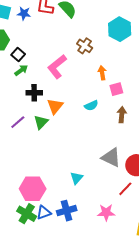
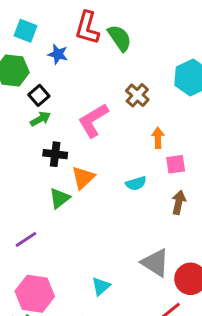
blue star: (24, 13) -> (58, 54), moved
purple line: (18, 122) -> (26, 239), moved

